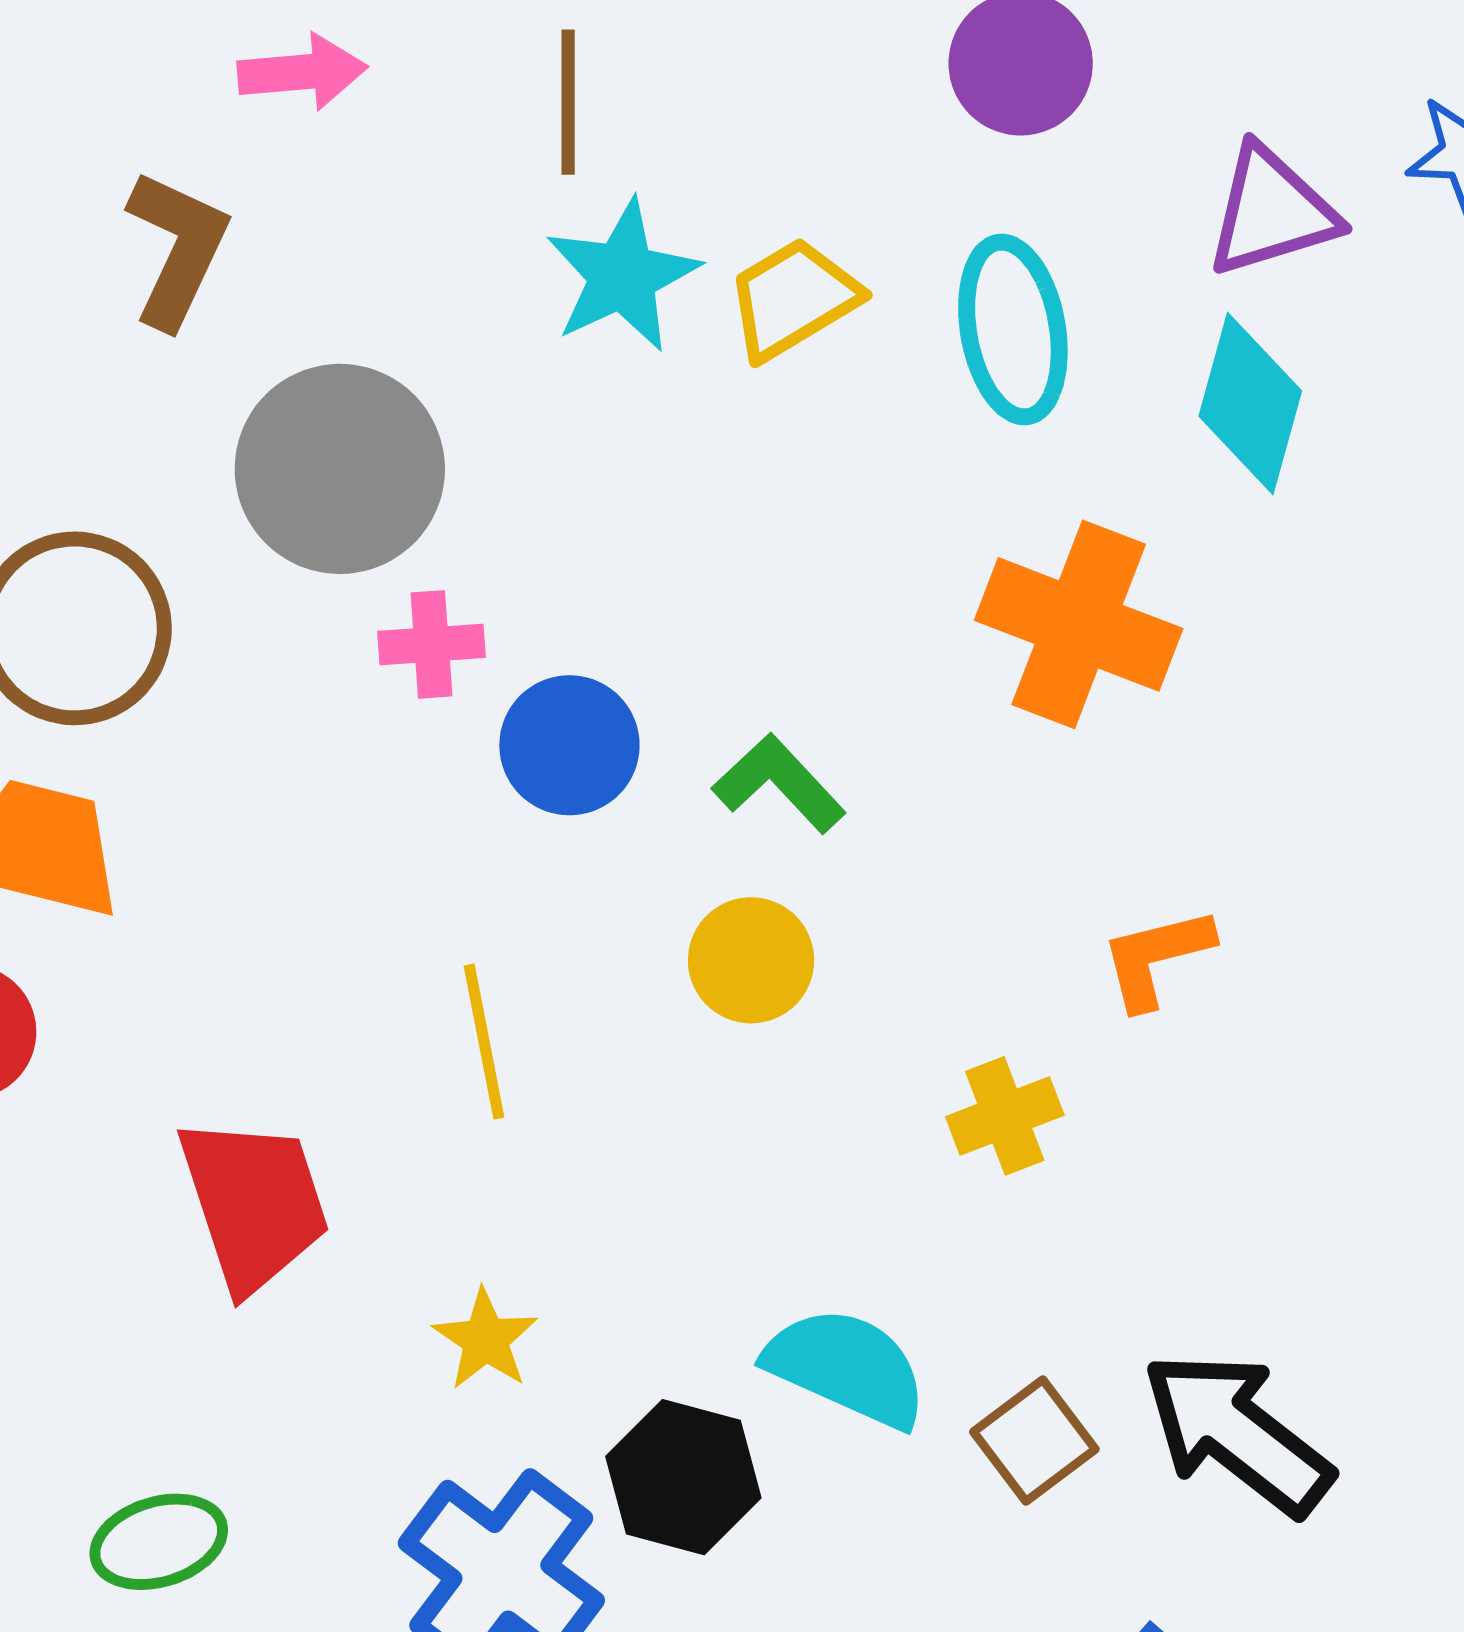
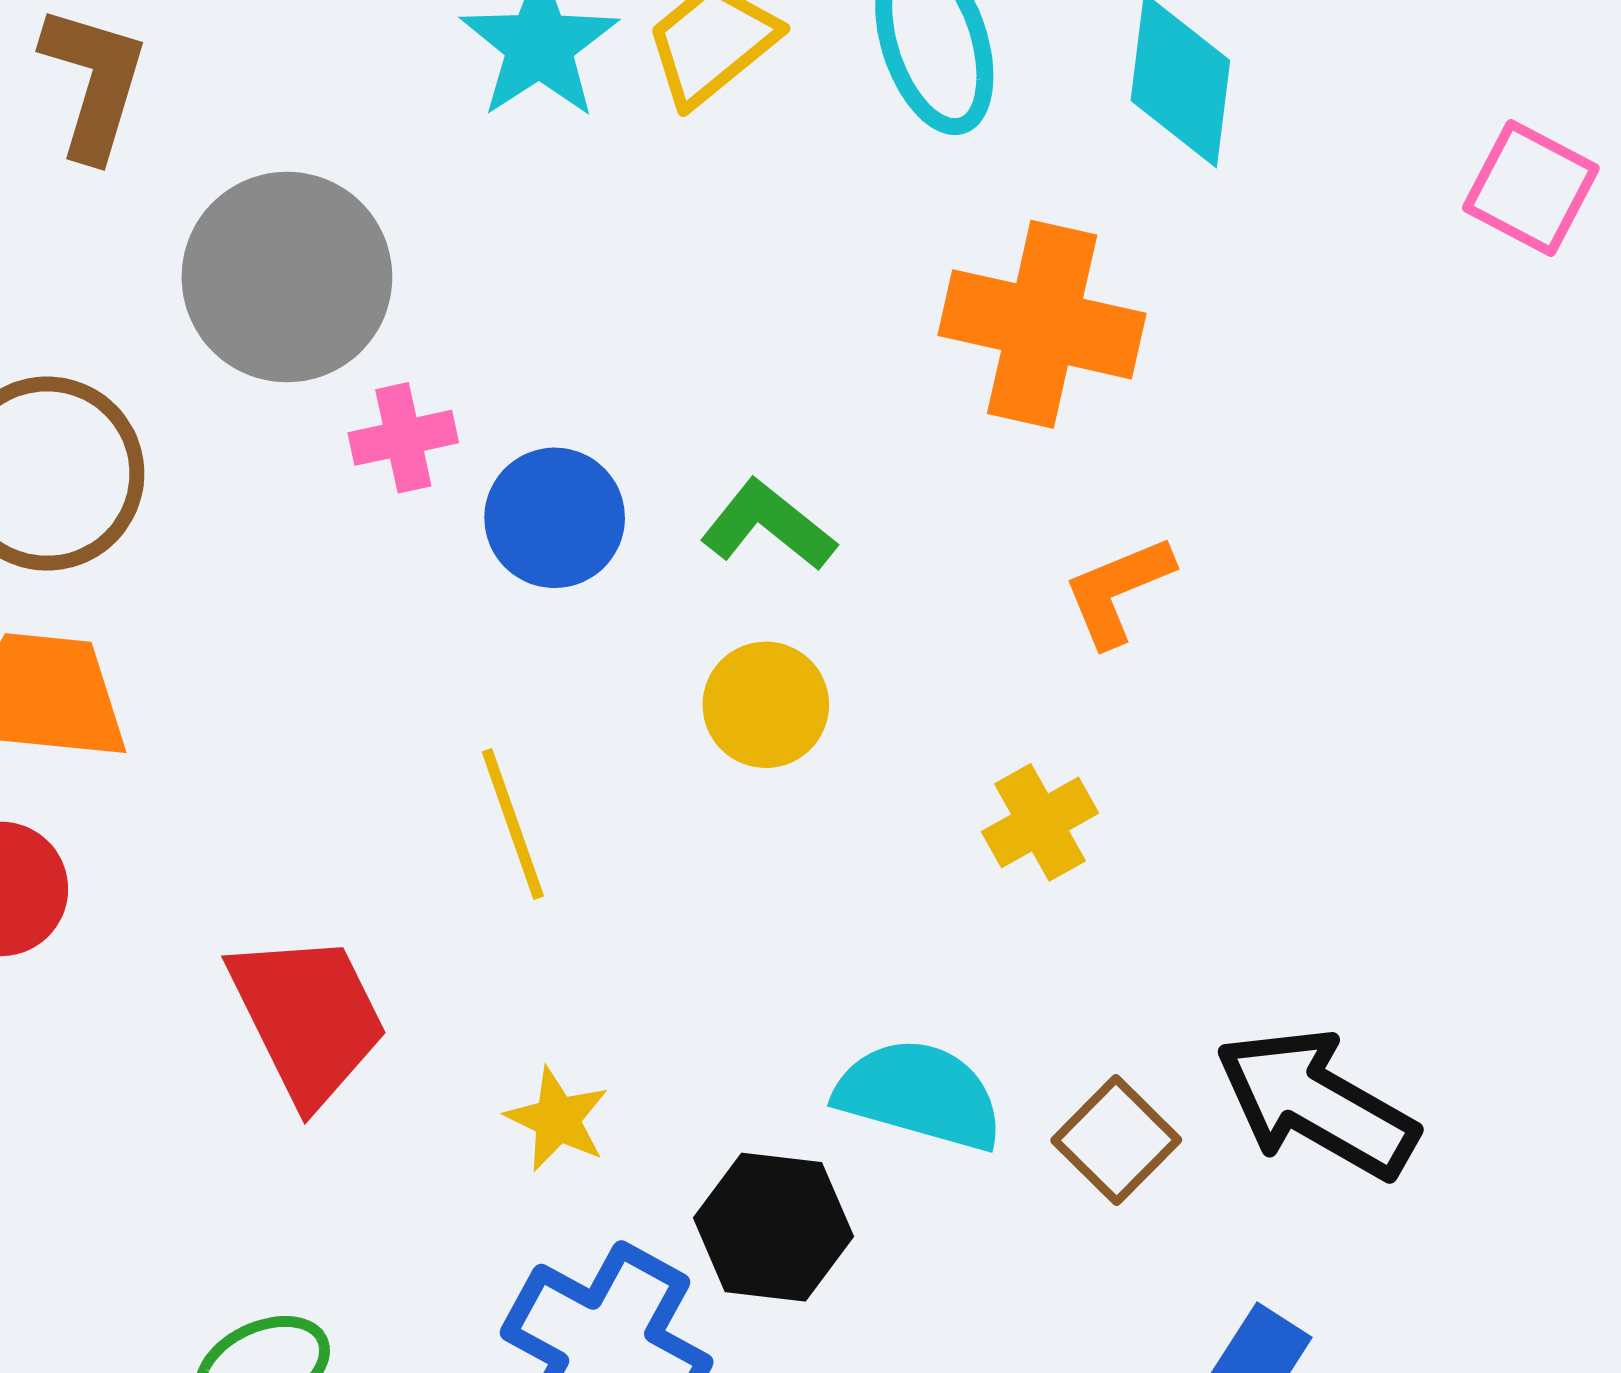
orange L-shape: (1156, 958) -> (1118, 591), moved

